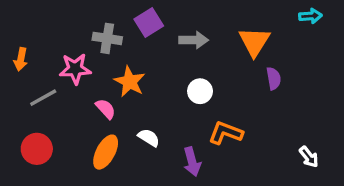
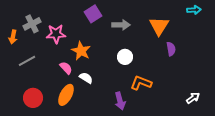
gray cross: (107, 38) -> (32, 24), moved, turned -36
pink star: (75, 69) -> (56, 34), moved
white semicircle: (149, 138) -> (86, 78), moved
red circle: (37, 149) -> (33, 98), moved
white arrow: (309, 157) -> (193, 98), turned -88

